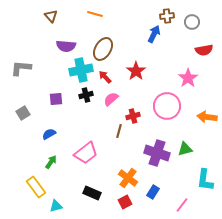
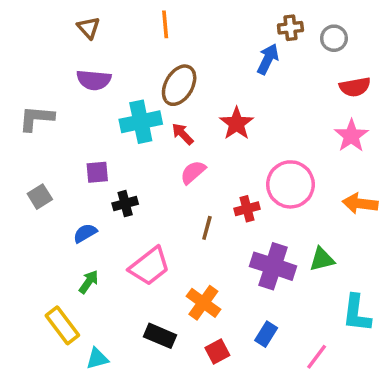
orange line: (95, 14) -> (165, 24), turned 70
purple semicircle: (66, 46) -> (94, 80), moved
pink star: (188, 78) -> (351, 136), moved
black cross: (86, 95) -> (125, 204), moved
red cross: (133, 116) -> (247, 209), moved
orange cross: (128, 178) -> (203, 303), moved

